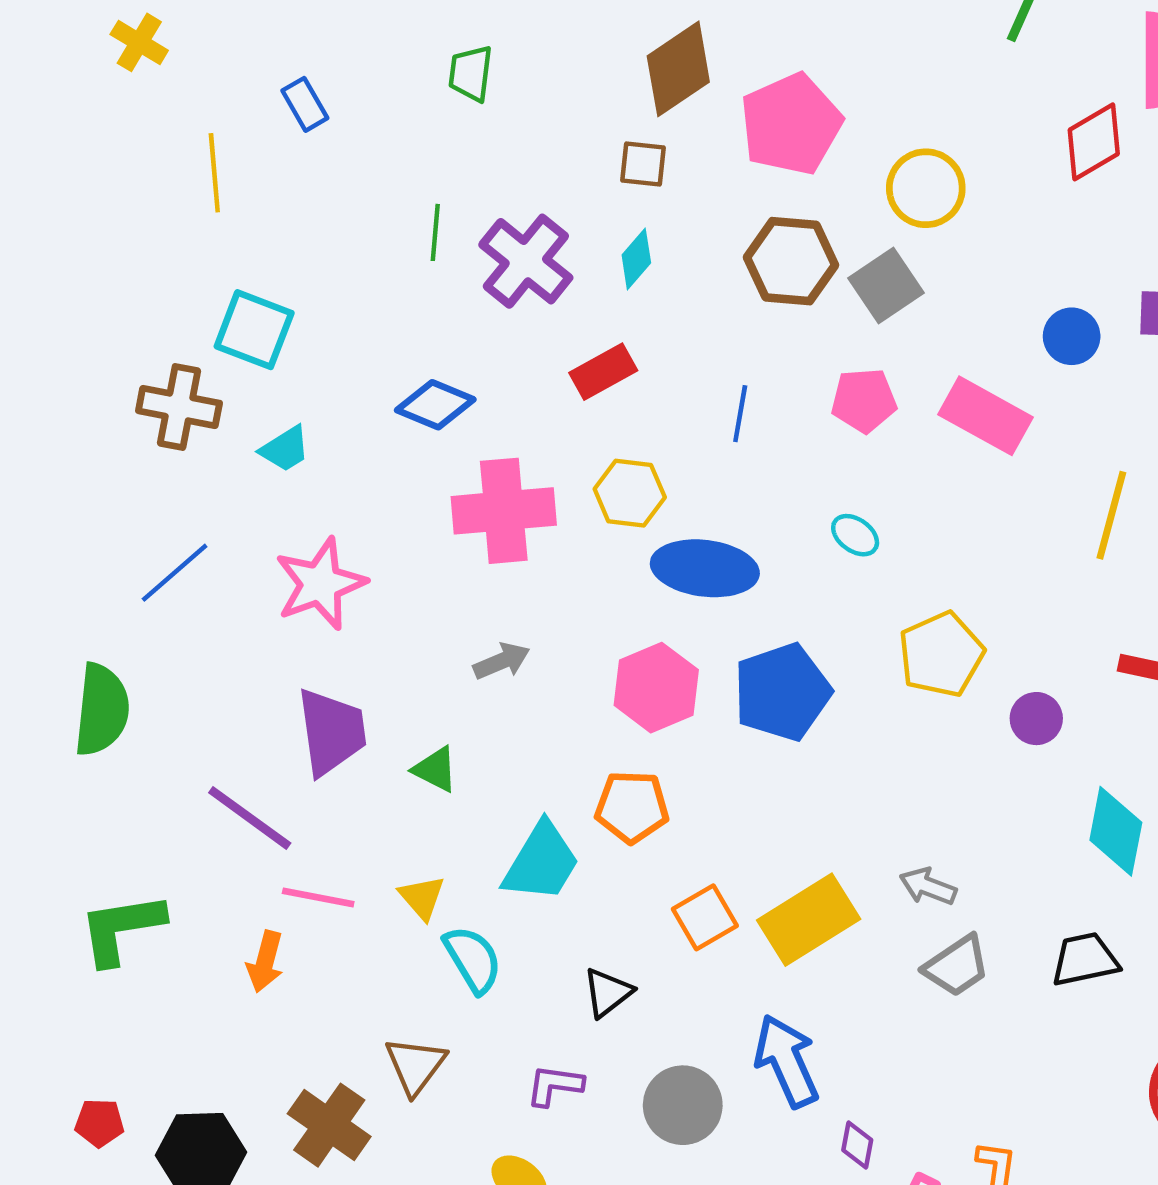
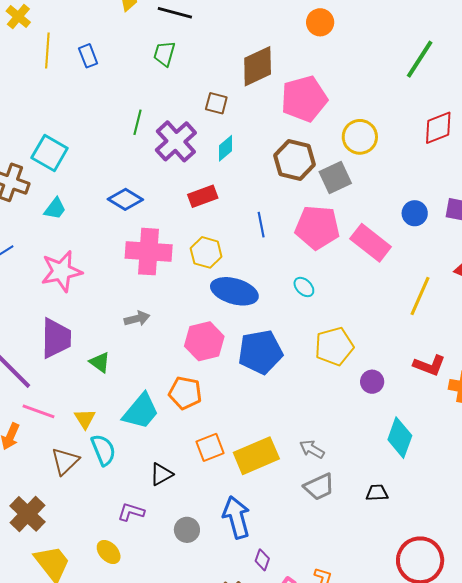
brown square: (643, 164) -> (216, 103), moved
yellow line: (214, 173) -> (47, 50), moved
pink pentagon: (864, 400) -> (317, 227), size x1.5
blue line: (740, 414) -> (261, 225), turned -30
cyan trapezoid: (285, 449) -> (55, 209), turned -30
black trapezoid: (1085, 959) -> (377, 493), size x0.7
brown triangle: (415, 1065) -> (65, 461), moved
gray circle: (683, 1105) -> (187, 530), size x0.7

